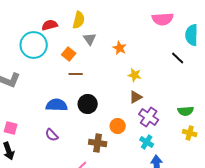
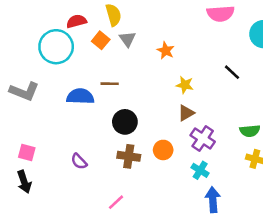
yellow semicircle: (79, 20) -> (113, 15), turned -30
orange square: (69, 54) -> (101, 40), moved
black line: (178, 58) -> (232, 72), moved
blue semicircle: (57, 105) -> (80, 96), moved
brown cross: (98, 143) -> (129, 156), moved

